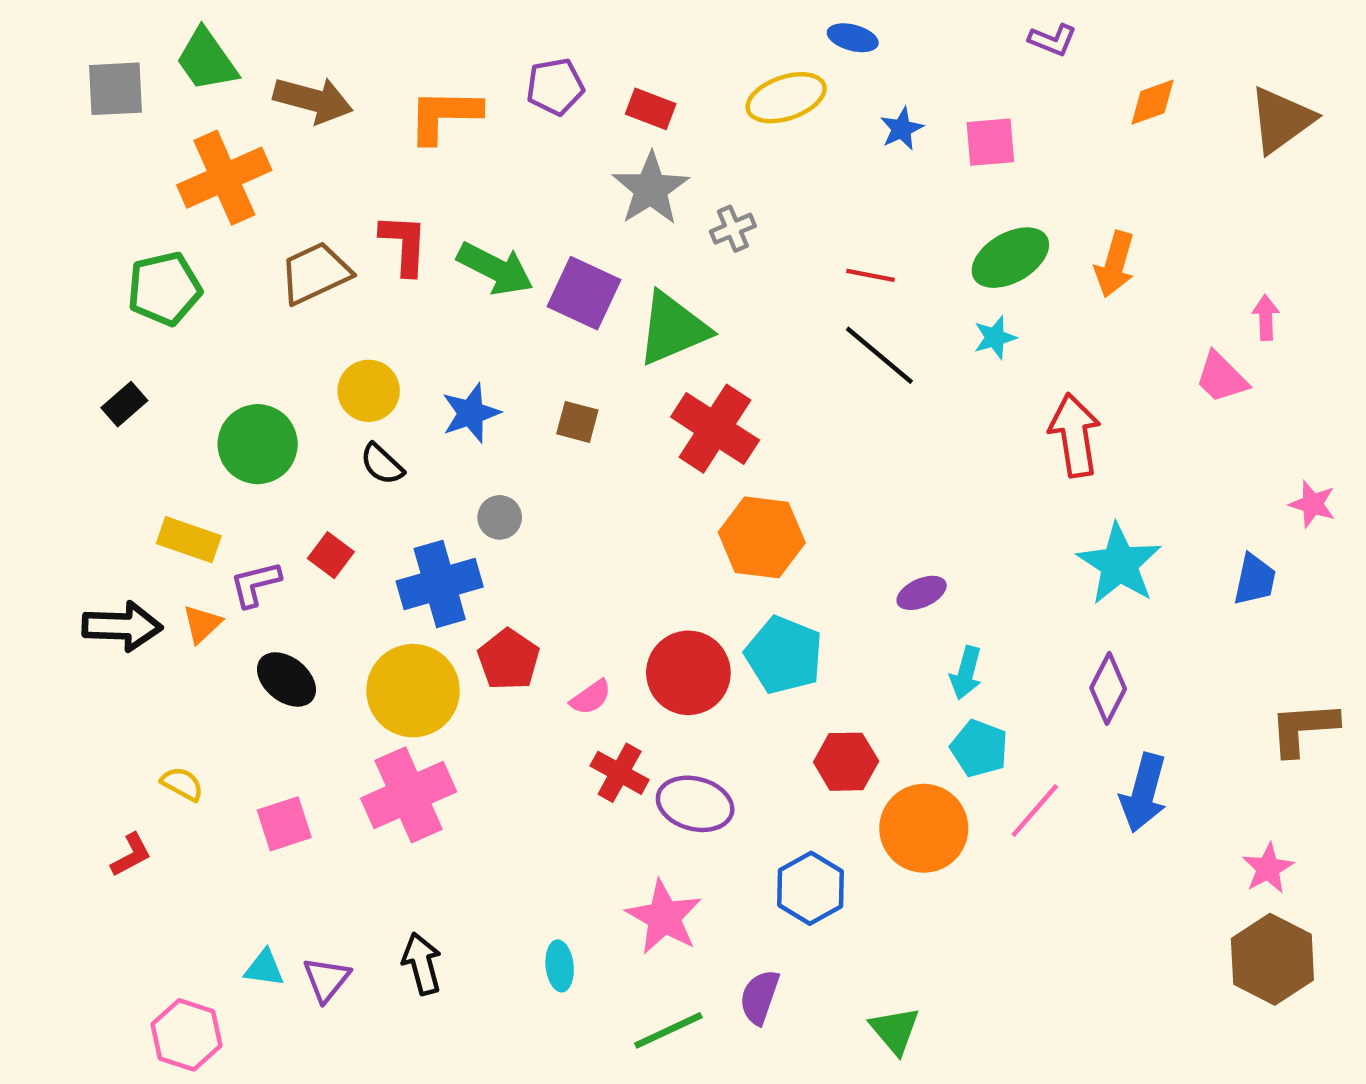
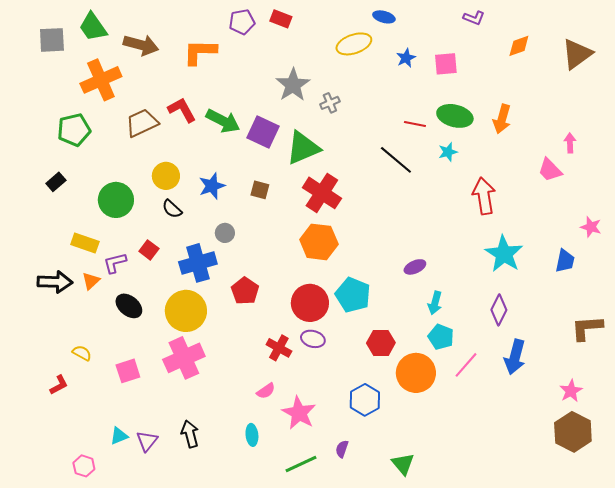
purple pentagon: (555, 87) -> (242, 22), moved
red rectangle: (651, 109) -> (281, 19), moved
red L-shape: (404, 244) -> (182, 110), turned -32
green ellipse: (1010, 258) -> (455, 116), turned 44
red line: (870, 275) -> (415, 124), moved
orange hexagon: (762, 537) -> (319, 242), moved
red pentagon: (509, 660) -> (245, 291), moved
pink semicircle: (591, 697) -> (266, 391), moved
purple ellipse: (695, 804) -> (313, 339), moved, size x0.7
cyan triangle: (264, 968) -> (119, 436), turned -30
purple semicircle: (759, 997) -> (342, 449), size x0.7
pink hexagon: (187, 1035) -> (84, 466), size x0.7

